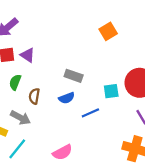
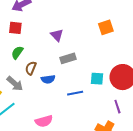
purple triangle: (28, 55) -> (57, 35), moved
gray rectangle: (74, 76) -> (68, 58), turned -49
blue semicircle: (67, 98) -> (48, 79), moved

